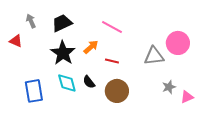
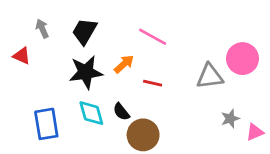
black trapezoid: (62, 23) -> (84, 31), turned -35
black star: (63, 53) -> (86, 72), turned 30
brown circle: (117, 91) -> (143, 135), moved

